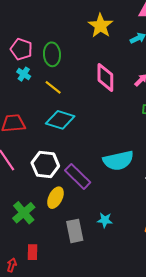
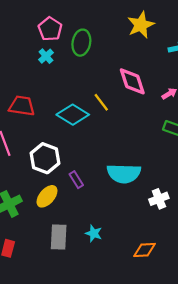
pink diamond: (105, 77) -> (132, 81), turned -32
yellow line: (53, 87) -> (101, 102), moved
purple rectangle: (78, 176) -> (76, 180), size x0.6

